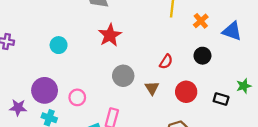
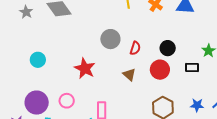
red star: (110, 35) -> (85, 68), moved
black circle: (202, 56) -> (168, 48), moved
gray circle: (123, 76) -> (110, 39), moved

